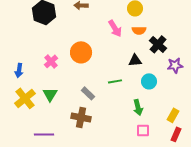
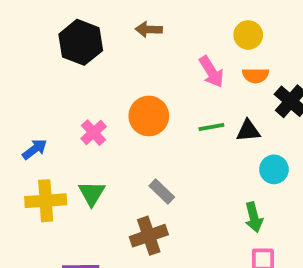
blue arrow: (19, 70) -> (35, 149), turned -136
green line: (115, 81) -> (211, 127), moved
yellow cross: (25, 98) -> (46, 201), turned 35
brown cross: (81, 117) -> (149, 236), turned -30

